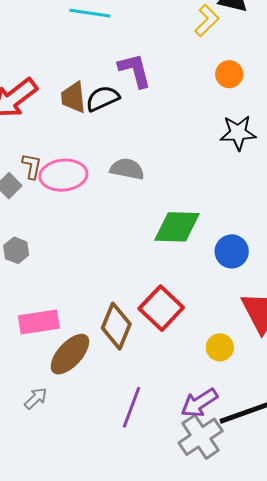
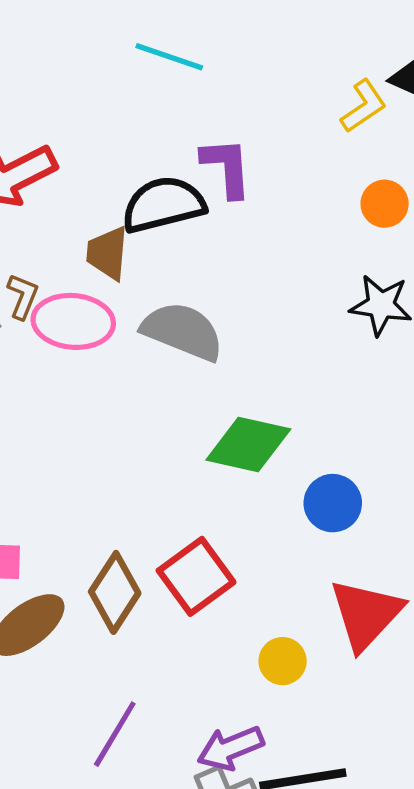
brown trapezoid: (73, 97) -> (107, 253), moved
black semicircle: (103, 98) -> (163, 205), size x1.4
gray semicircle: (127, 169) -> (183, 331), size x1.4

